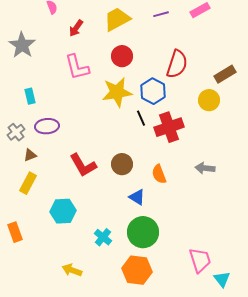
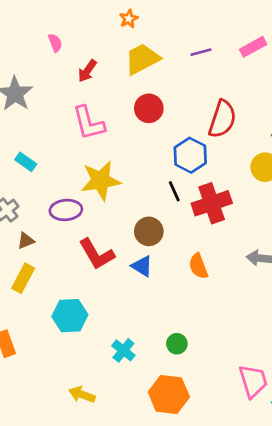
yellow star: (117, 92) -> (101, 181), moved
cyan rectangle: (30, 96) -> (26, 162), turned -42
purple ellipse: (47, 126) -> (66, 210), moved
brown circle: (122, 164) -> (149, 231), moved
blue triangle: (137, 197) -> (142, 266), moved
green circle: (143, 232) -> (177, 344), size x0.5

